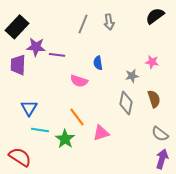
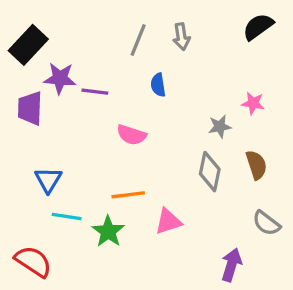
blue semicircle: (98, 63) -> (158, 85), moved
orange line: (77, 117) -> (128, 195), turned -60
purple arrow: (162, 159) -> (231, 265), moved

